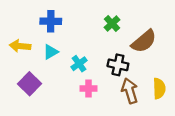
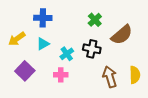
yellow arrow: (20, 46) -> (17, 39), turned -42
black cross: (118, 65) -> (92, 49), moved
pink cross: (88, 88) -> (61, 75), moved

